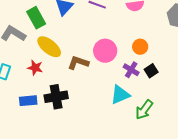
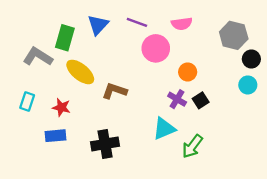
green rectangle: (36, 18) -> (65, 38), turned 45
pink circle: (105, 51) -> (156, 48), moved
red star: (35, 68) -> (61, 107), moved
black cross: (56, 97) -> (105, 144), moved

